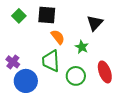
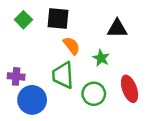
black triangle: (95, 23) -> (117, 28), turned 48
purple cross: (13, 62) -> (16, 76), turned -32

